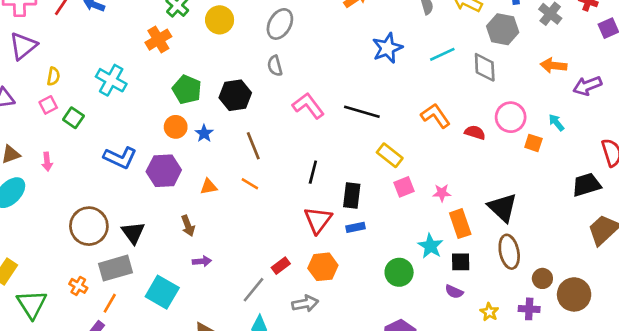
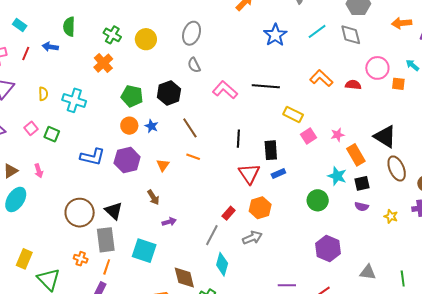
yellow semicircle: (53, 76) -> (43, 94), moved
orange triangle: (209, 187) -> (163, 165), turned -32
gray rectangle: (116, 268) -> (106, 240), turned -70

